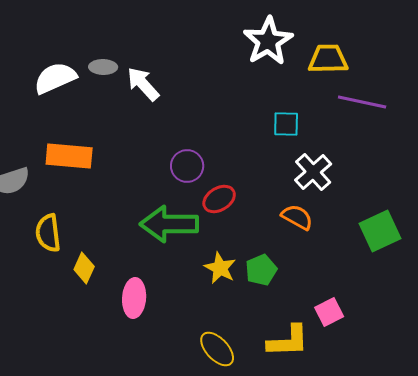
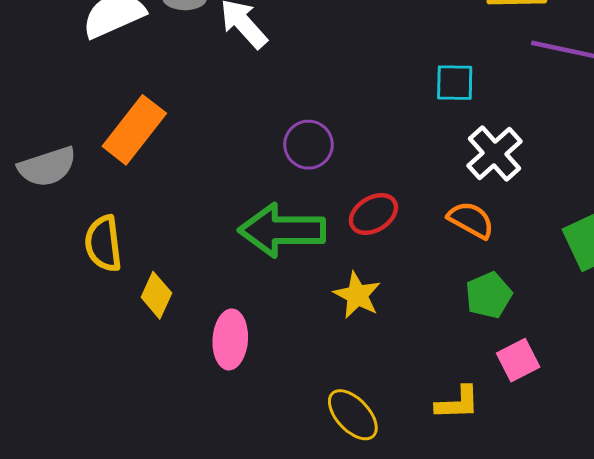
orange rectangle: (69, 156) -> (134, 130), turned -57
red ellipse: (219, 199) -> (373, 214), moved
green pentagon: (261, 270) -> (489, 295), moved
yellow L-shape: (288, 341) -> (458, 403), size x0.7

